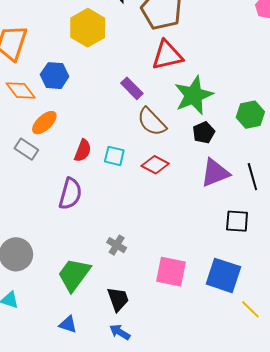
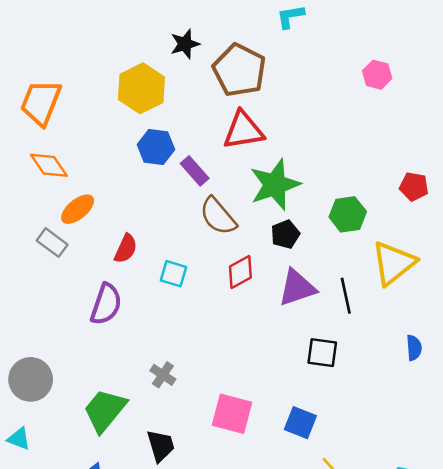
blue hexagon: (55, 76) -> (156, 147), moved
cyan square: (114, 156) -> (174, 274), moved
red diamond: (155, 165) -> (240, 272), moved, turned -60
blue square: (223, 275) -> (300, 423), size x0.7

